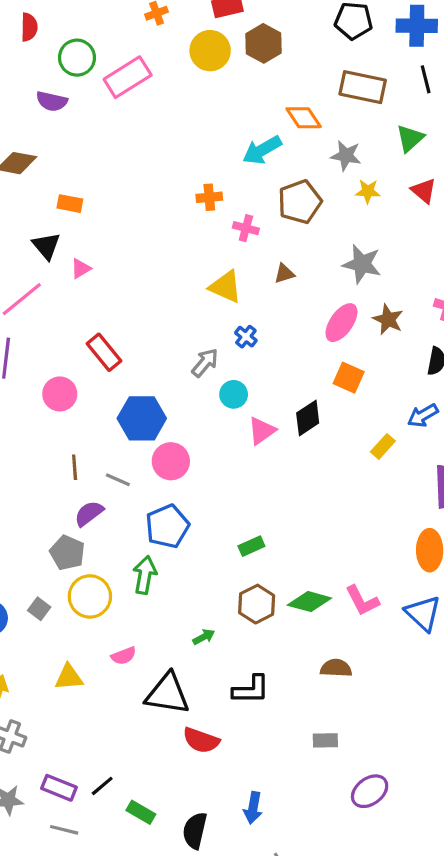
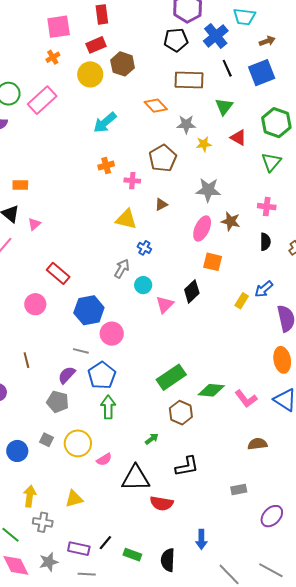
blue cross: (417, 26) -> (216, 36), turned -30
cyan arrow: (262, 150) -> (105, 122), moved
blue arrow: (423, 416) -> (264, 289), moved
brown line: (75, 467) -> (26, 360), moved
blue pentagon: (167, 526) -> (102, 375), moved
green rectangle: (251, 546) -> (171, 377), size x1.8
yellow circle: (90, 596) -> (78, 443), moved
green diamond: (309, 602) -> (211, 390), moved
brown semicircle: (336, 668) -> (257, 444), moved
yellow triangle: (69, 677) -> (74, 499), moved

